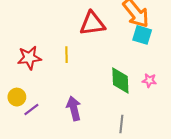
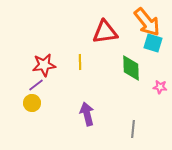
green diamond: (120, 80) -> (131, 68), moved
purple line: (31, 109) -> (36, 85), moved

